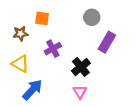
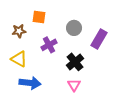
gray circle: (92, 17) -> (74, 28), moved
blue arrow: (32, 90) -> (30, 83), turned 55

